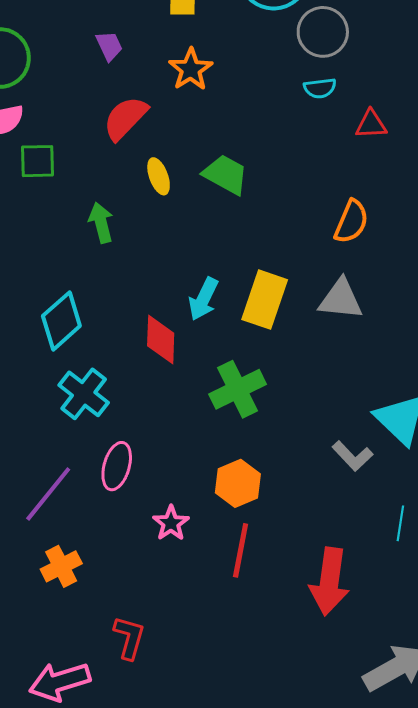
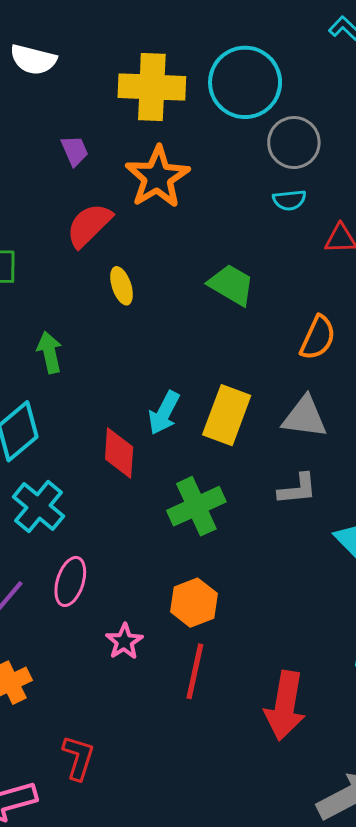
orange star: (191, 69) -> (157, 177), size x1.4
green trapezoid: (226, 175) -> (231, 285), moved
green arrow: (101, 223) -> (50, 352), moved
gray L-shape: (352, 456) -> (297, 489), moved, turned -54

